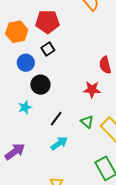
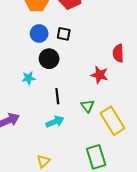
black square: (48, 49) -> (64, 34), moved, turned 32
black line: (56, 119) -> (57, 96), turned -56

